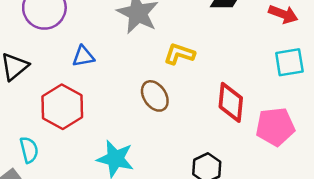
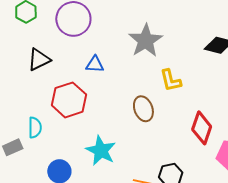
yellow L-shape: (179, 54) -> (171, 80), turned -135

